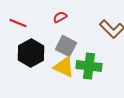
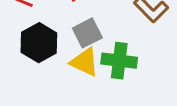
gray square: (66, 46) -> (87, 33), turned 35

